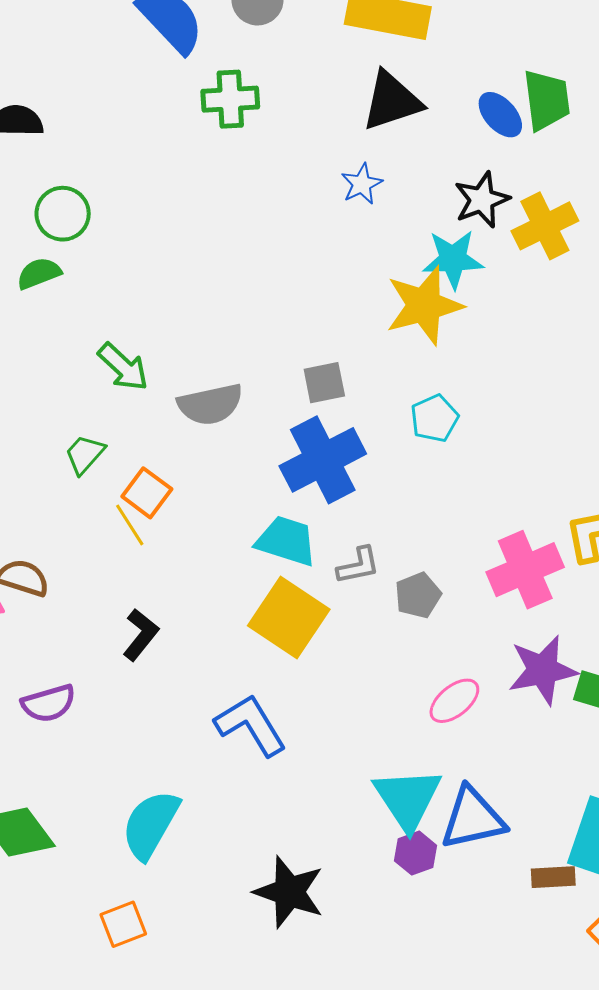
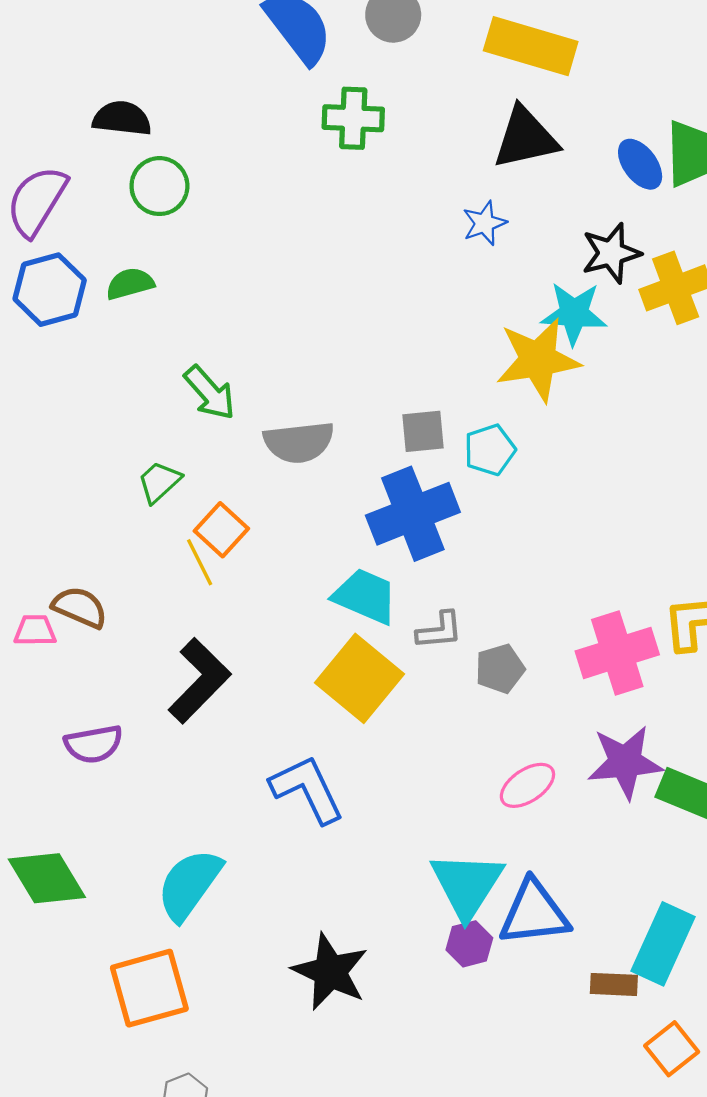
green circle: (63, 214) -> (159, 186), moved
cyan pentagon: (435, 418) -> (490, 450), moved
black L-shape: (141, 635) -> (199, 681), size x1.5
orange square: (123, 924) -> (149, 988), size x1.6

